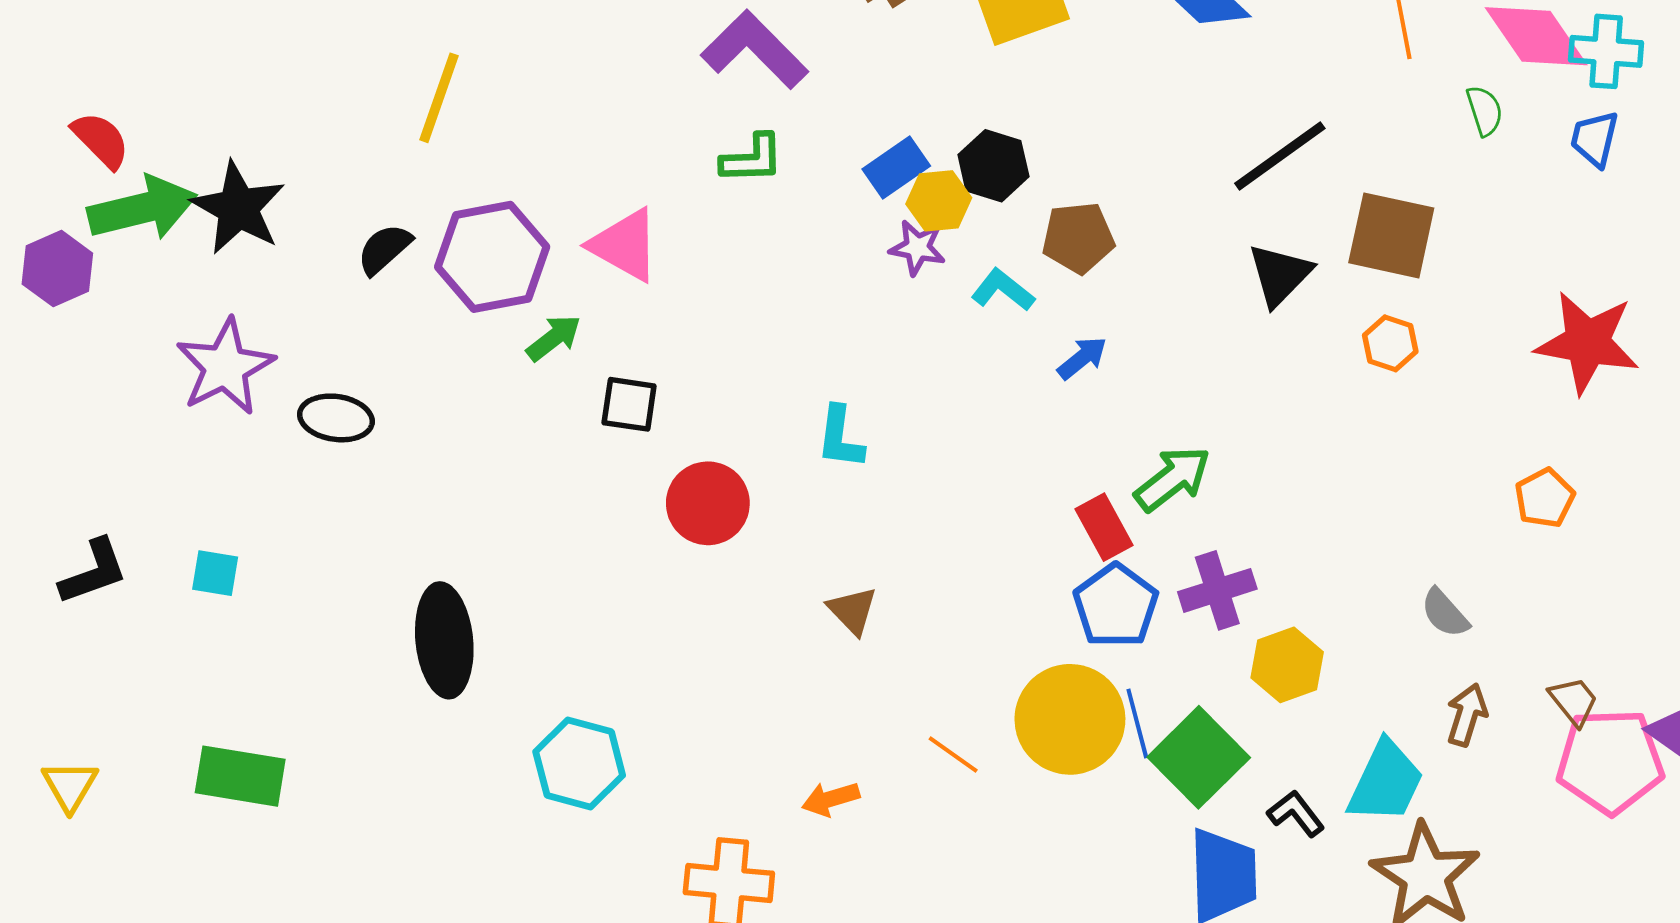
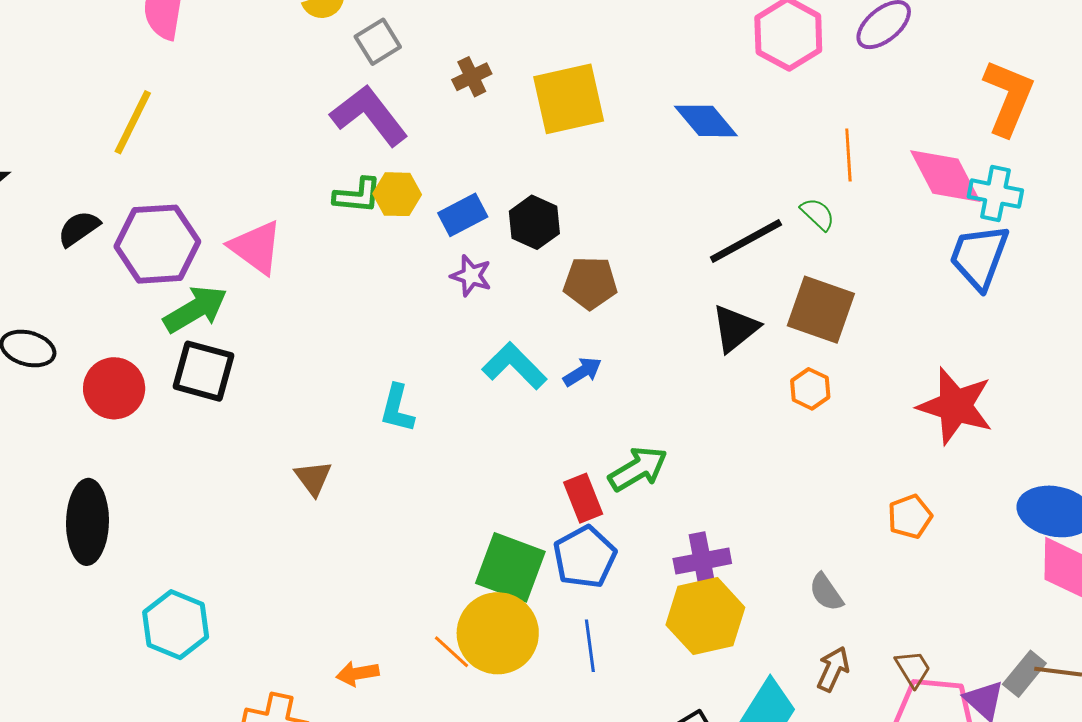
green semicircle: (1485, 111) -> (818, 214), moved, turned -36
blue trapezoid: (1595, 139) -> (979, 257), size x1.6
yellow hexagon: (939, 201) -> (397, 194), moved
cyan L-shape: (1003, 290) -> (515, 366), moved, size x1.4
green arrow: (554, 338) -> (195, 309), size x1.5
black square: (629, 404) -> (204, 371), moved, size x1.4
red circle: (708, 503) -> (114, 388), moved
purple cross: (1217, 590) -> (702, 561), moved
brown triangle: (852, 610) -> (313, 478), moved
yellow hexagon: (1287, 665) -> (705, 616), size x1.4
yellow circle: (1070, 719) -> (498, 633), moved
green square: (1199, 757) -> (510, 567), moved, turned -32

